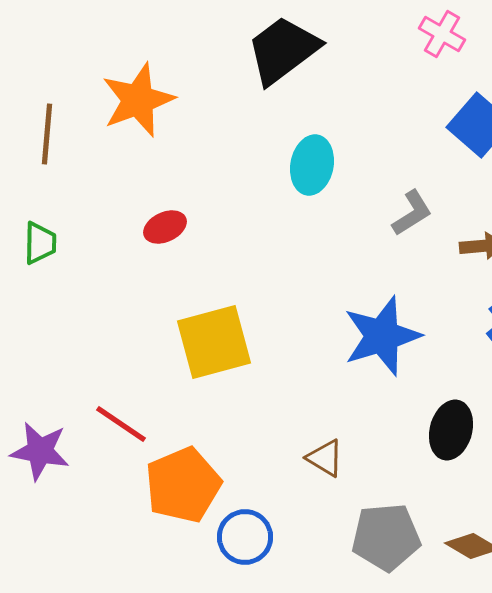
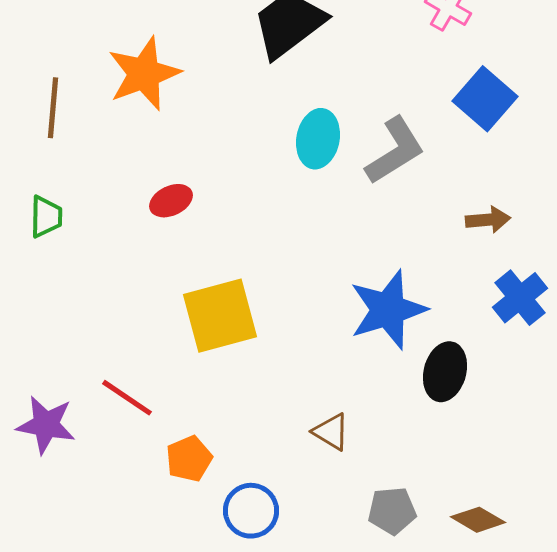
gray L-shape: (412, 213) -> (395, 151), moved, size x1.5
black ellipse: (451, 430) -> (445, 372), moved
orange pentagon: (183, 485) -> (189, 459), size x0.6
gray pentagon: (386, 537) -> (392, 511), size x0.7

